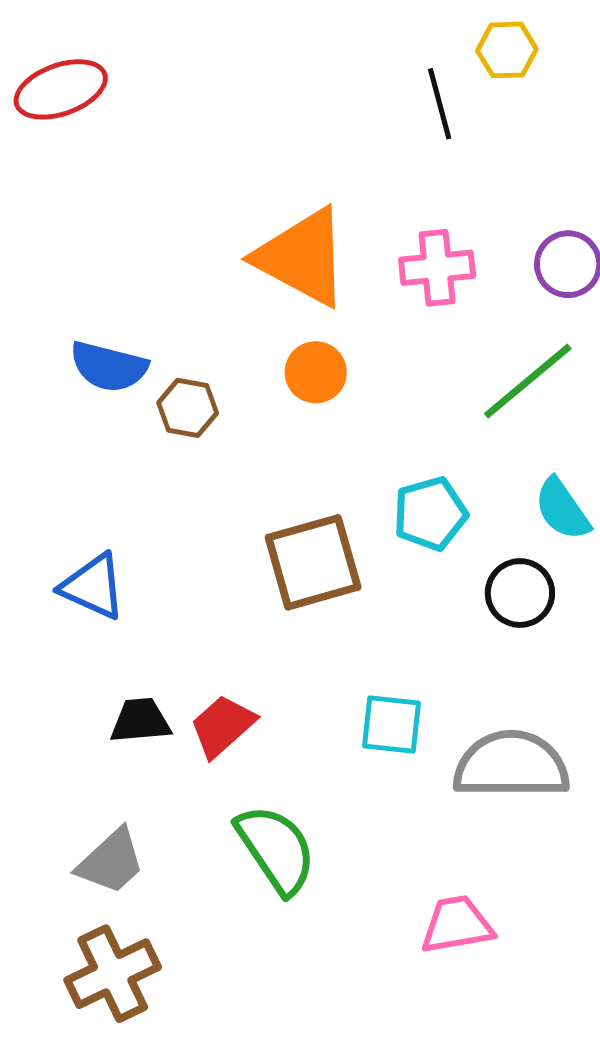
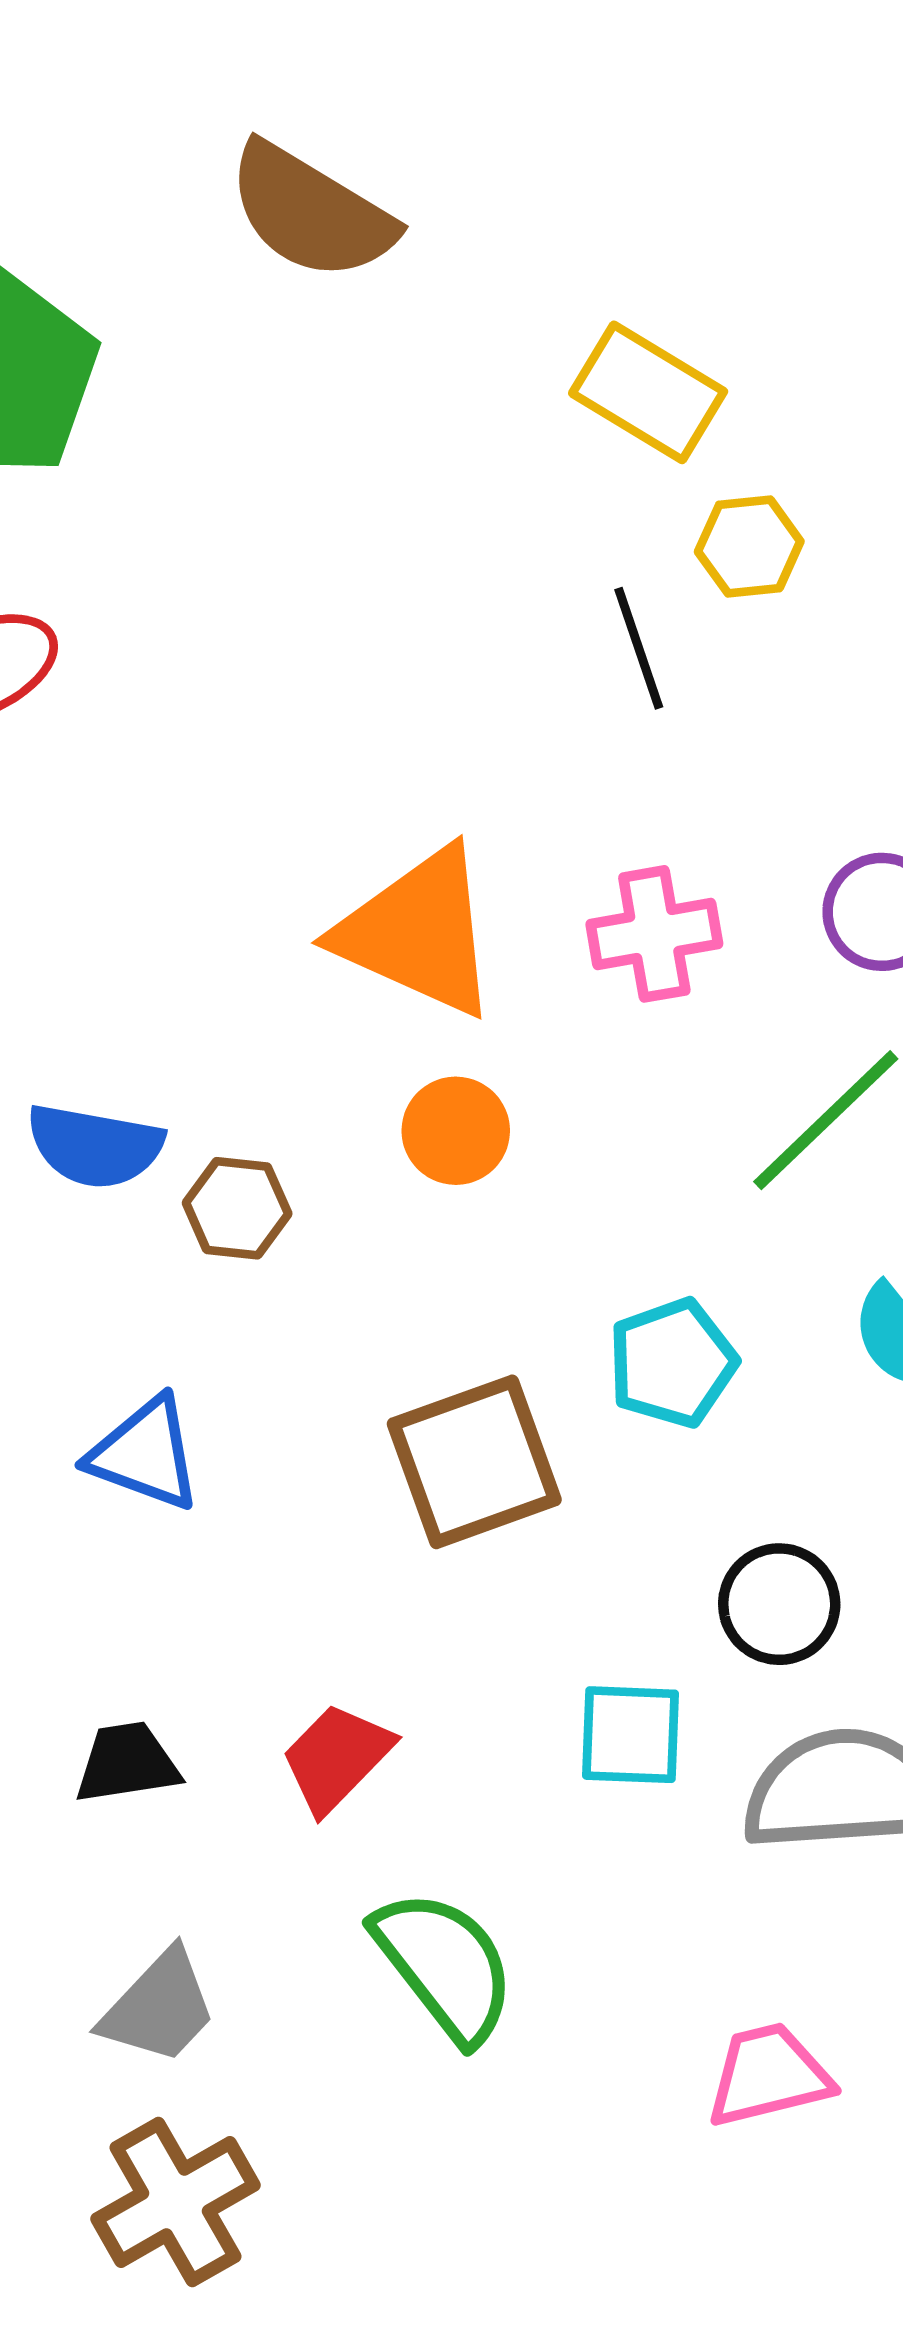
blue triangle: (93, 587) -> (145, 1454), moved
black circle: (520, 593) -> (779, 1604), moved
black trapezoid: (140, 721) -> (127, 1763), moved

